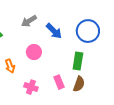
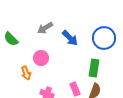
pink circle: (34, 52) -> (41, 58), moved

